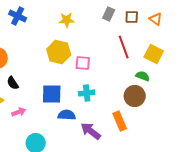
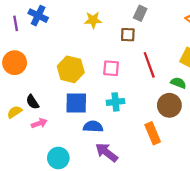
brown square: (132, 17) -> (128, 35), moved
red line: (124, 47) -> (149, 65), moved
yellow hexagon: (59, 52) -> (71, 69), moved
black semicircle: (13, 83) -> (33, 102), moved
purple arrow: (91, 131) -> (107, 152), moved

